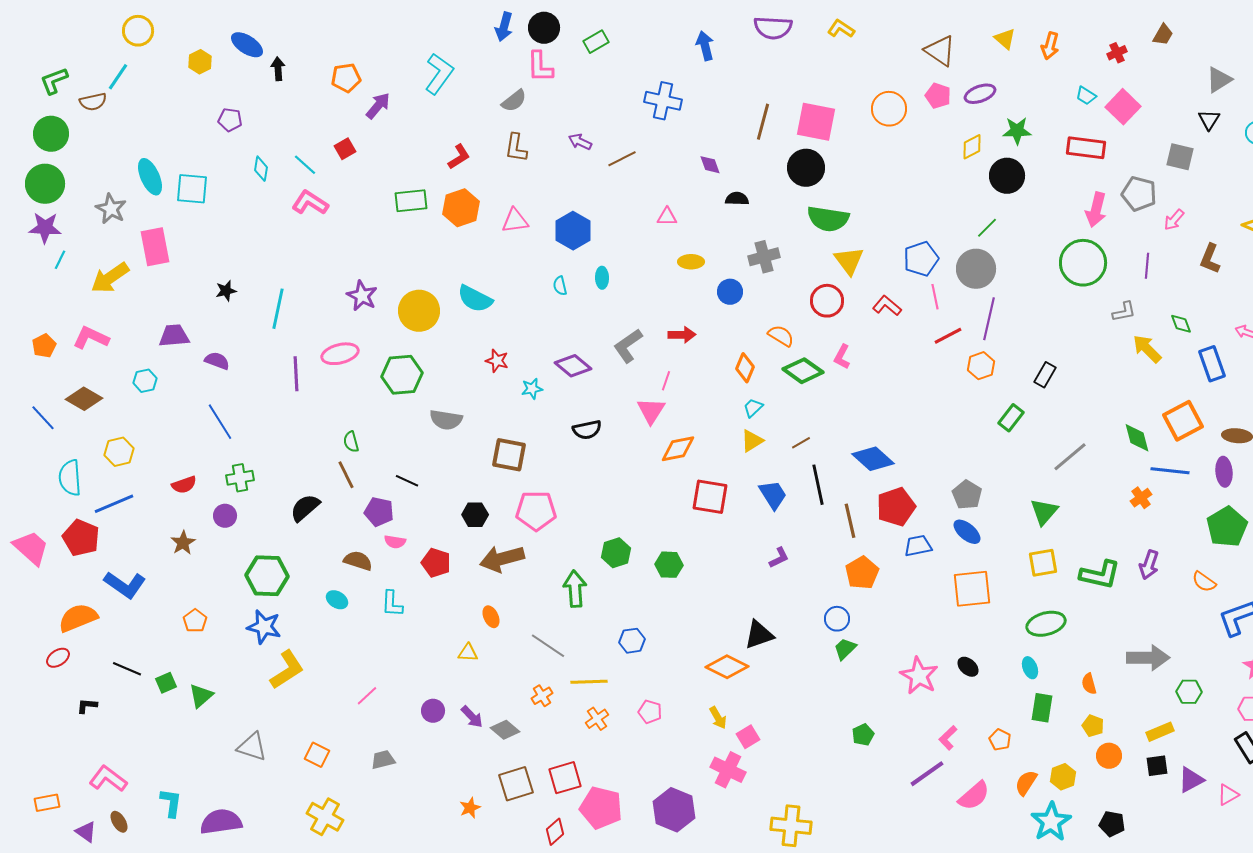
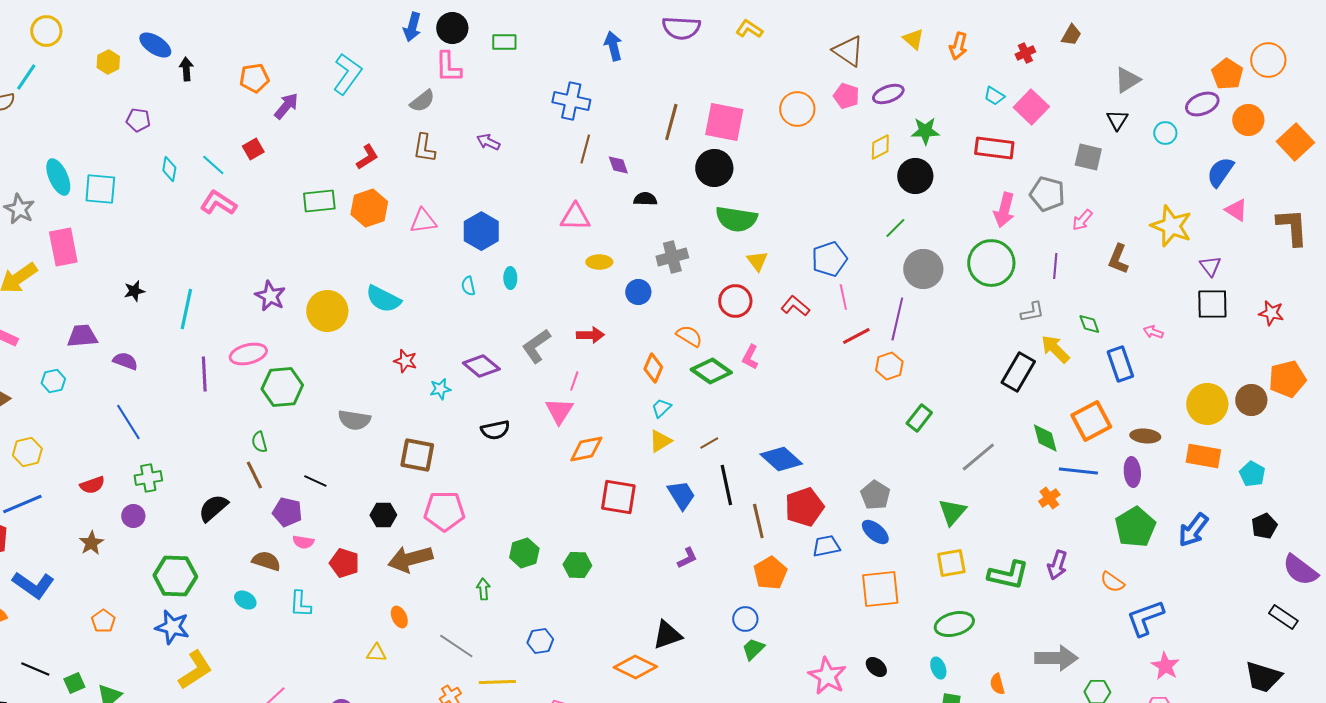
green rectangle: (596, 42) -> (504, 42), turned 30
brown line: (622, 159) -> (585, 149), moved, turned -48
pink triangle: (667, 217) -> (575, 217), size x1.5
yellow triangle: (849, 261) -> (757, 261), size x0.7
gray circle: (976, 269) -> (923, 269), moved
green hexagon: (402, 375) -> (282, 387), moved
black rectangle: (1045, 375) -> (1018, 372), moved, size x1.5
green arrow: (575, 589) -> (483, 589), size x0.6

